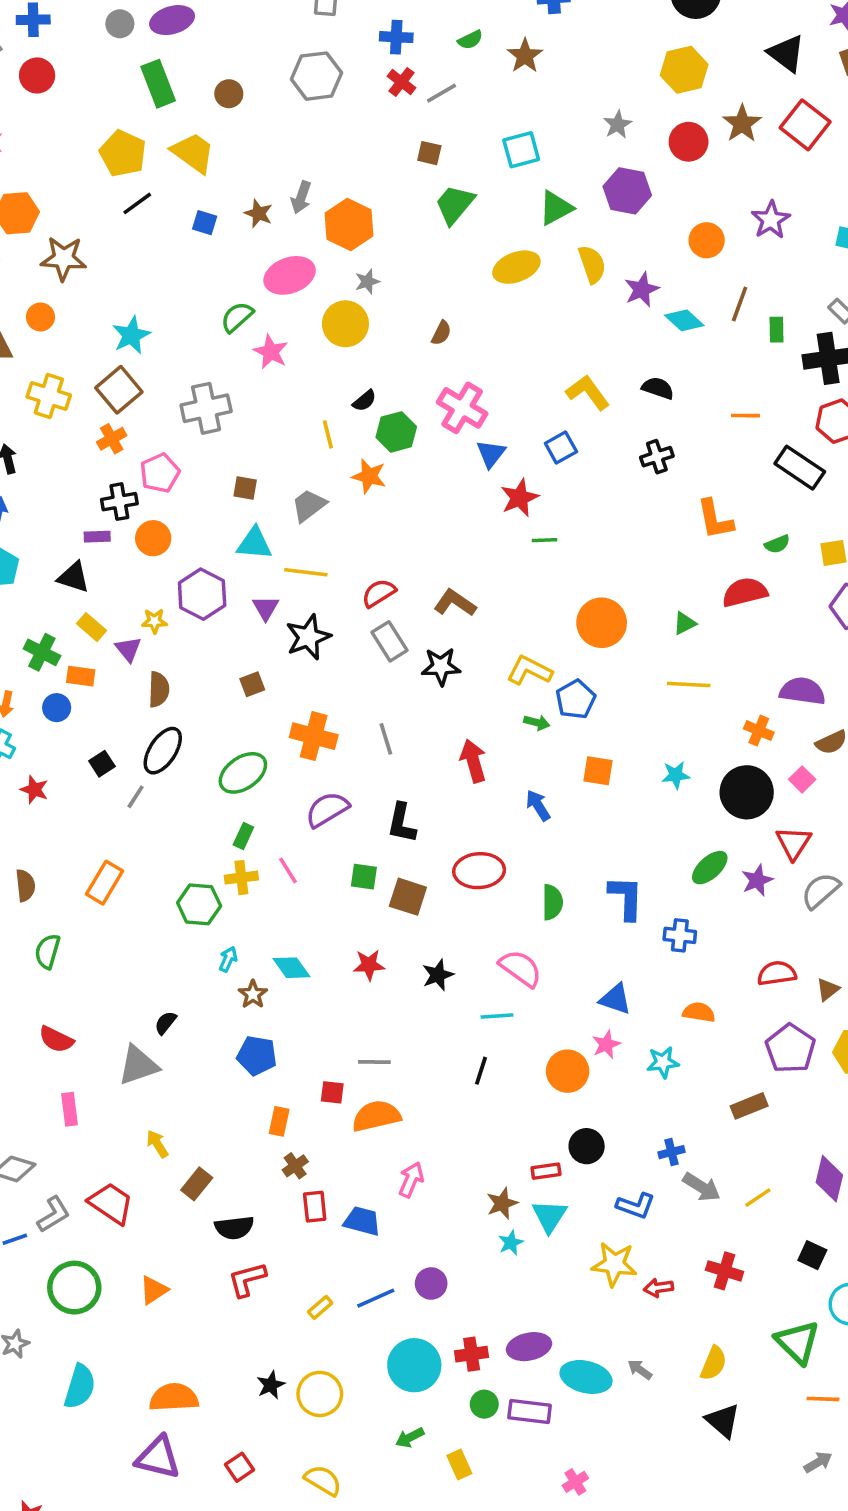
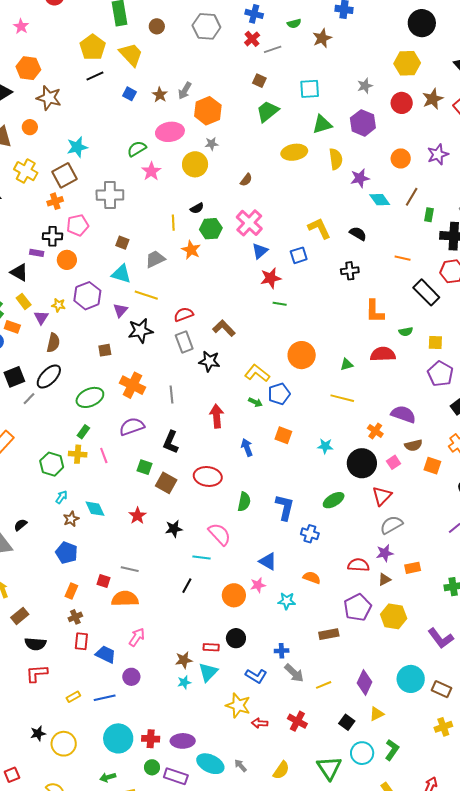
black square: (102, 764) -> (14, 377), size x1.5
purple star: (757, 880) -> (385, 553), moved
red star: (369, 965) -> (137, 516), turned 30
purple circle: (431, 1283) -> (131, 677), moved

